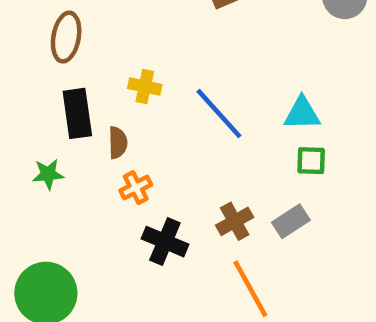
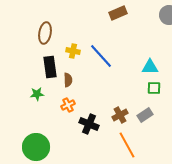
yellow cross: (145, 86) -> (73, 51), moved
blue line: (219, 113) -> (101, 56), moved
orange cross: (136, 188) -> (68, 105), moved

